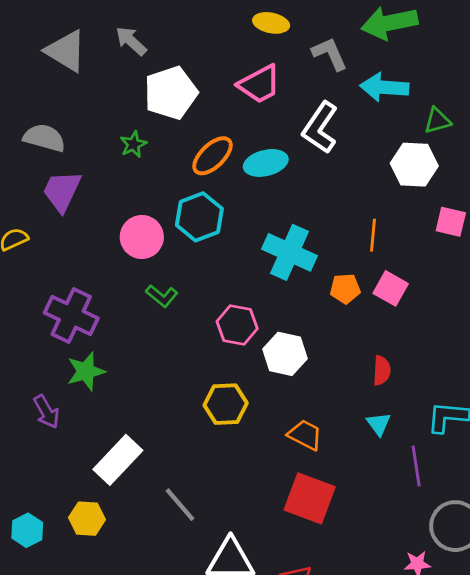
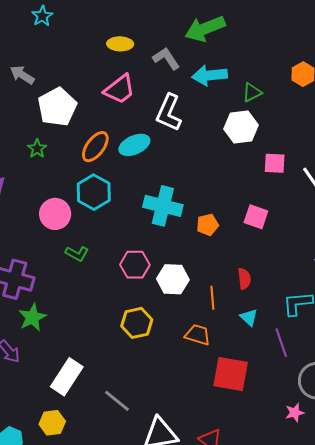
orange line: (373, 235) -> (212, 298), moved
pink square: (391, 288) -> (256, 217), moved
red square: (310, 498) -> (231, 374), moved

